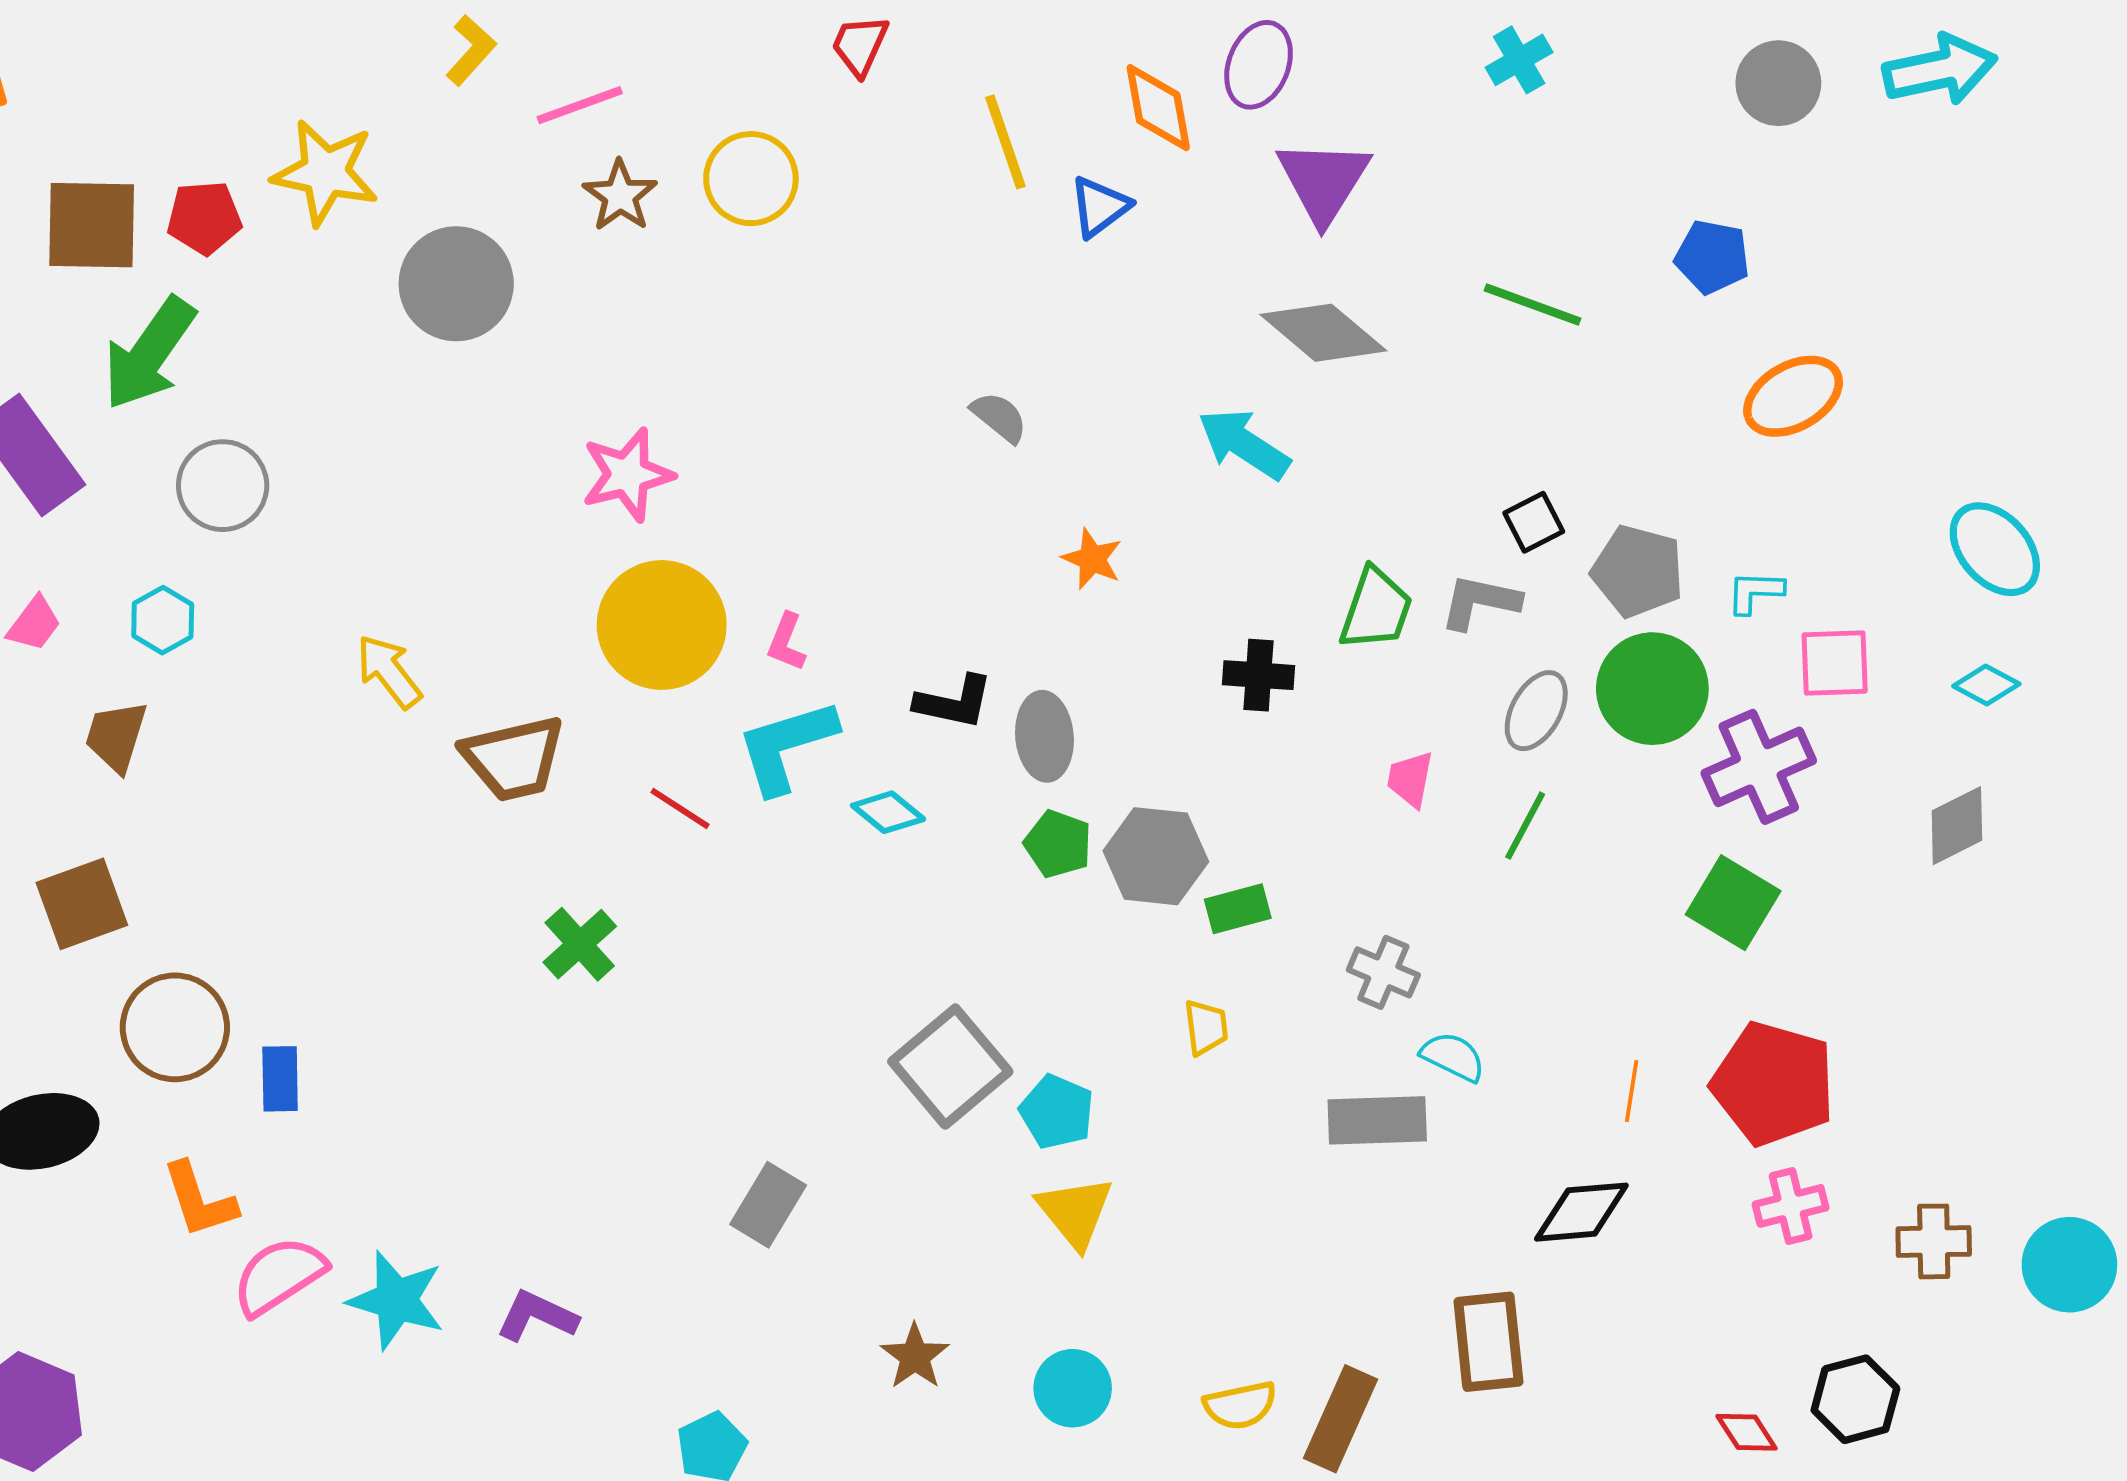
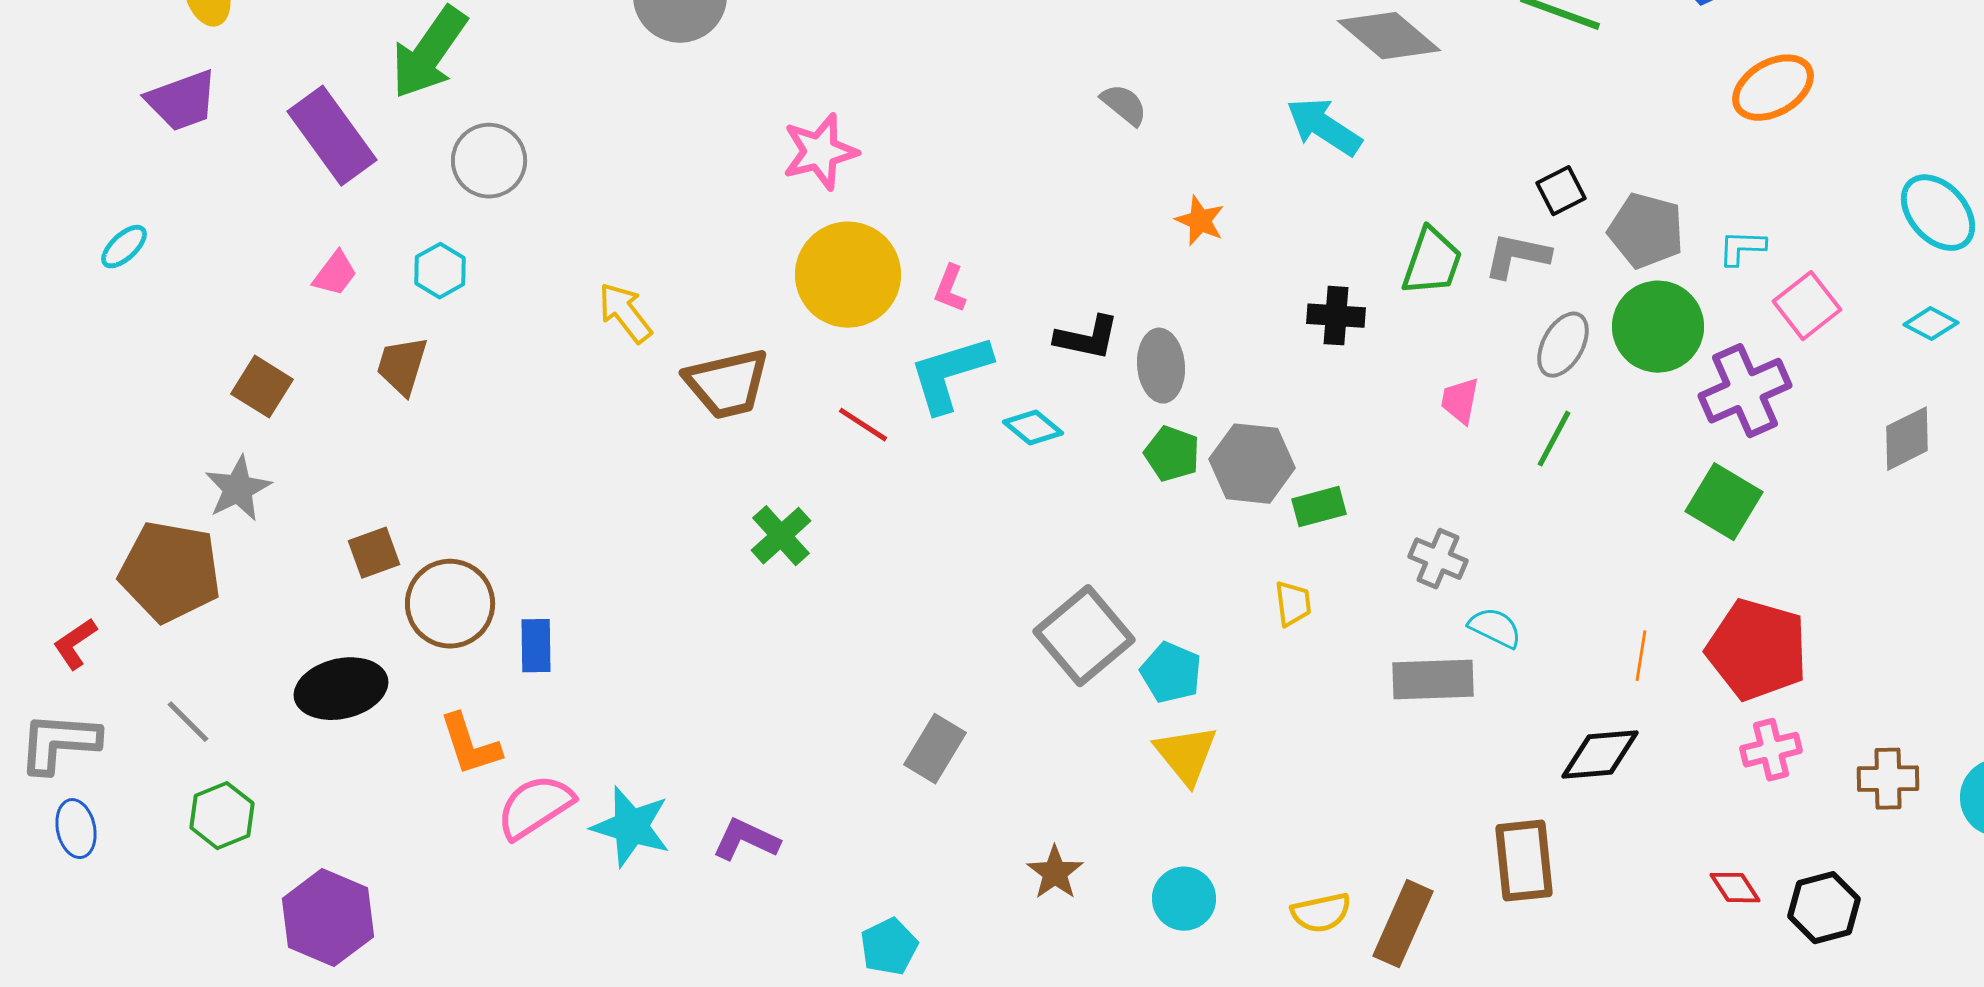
pink square: (1835, 663) -> (1807, 306), turned -36
brown square: (82, 904) -> (374, 553), moved, size x0.7
red diamond: (1747, 1432) -> (1735, 888), moved

